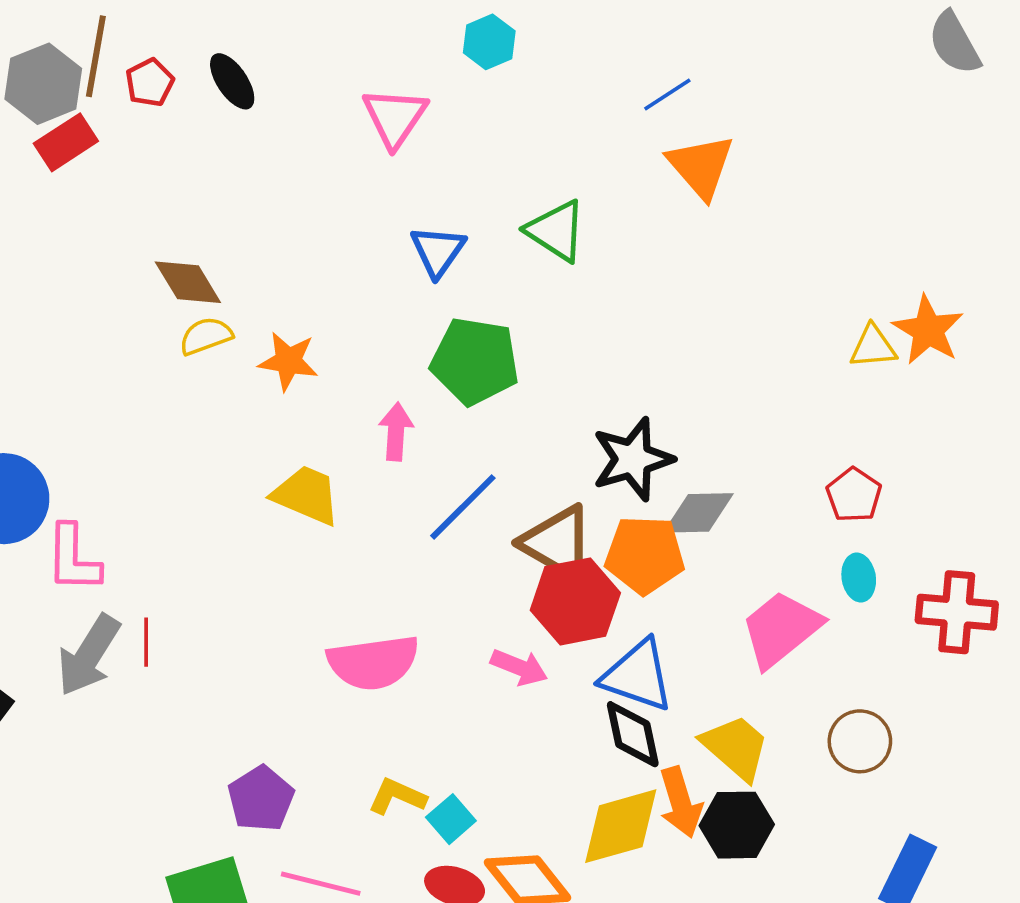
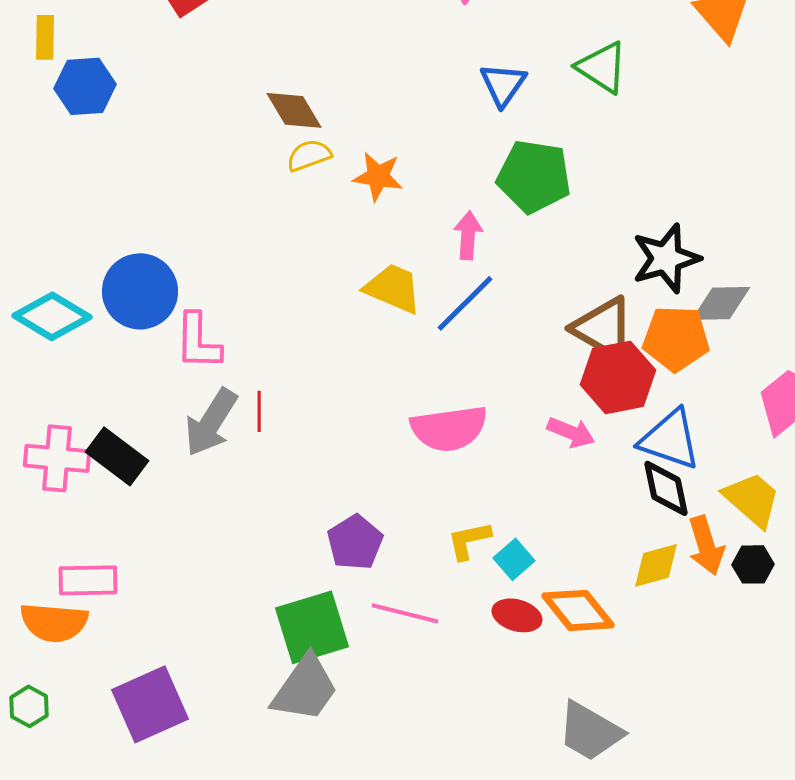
blue line: (463, 507) -> (465, 303), moved
yellow L-shape: (397, 796) -> (469, 540), turned -36
black hexagon: (737, 825) -> (753, 564), size x0.7
yellow diamond: (621, 826) -> (656, 565), size x0.7

